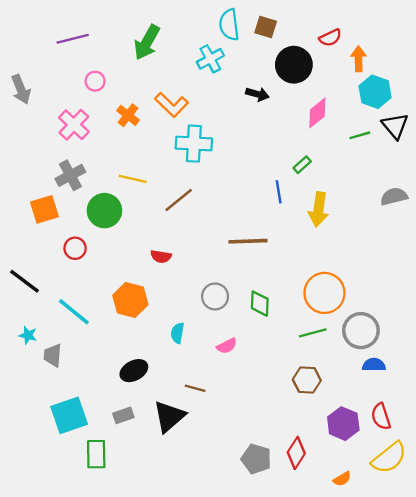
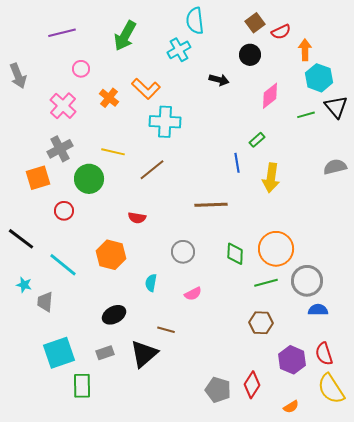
brown square: (266, 27) -> (255, 23), moved, turned 36
black circle: (294, 65) -> (250, 55), size x0.7
green diamond: (260, 304) -> (235, 254), moved
yellow semicircle: (389, 458) -> (331, 389), turned 96

